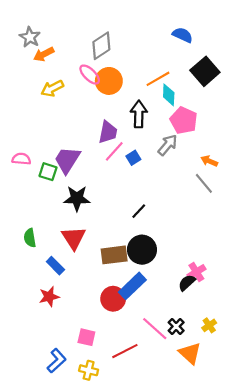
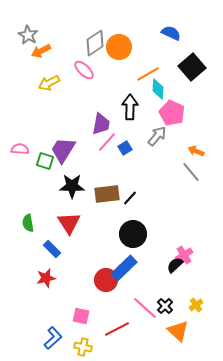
orange circle: (109, 81) -> (119, 47), moved
brown rectangle: (114, 255) -> (107, 194), moved

